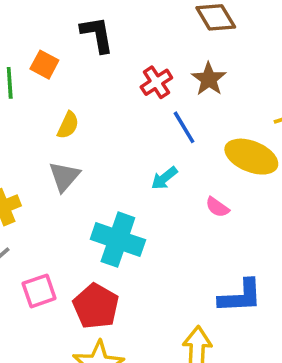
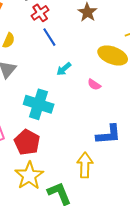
red cross: (156, 82) -> (40, 13), moved
blue line: (184, 127) -> (49, 37), moved

